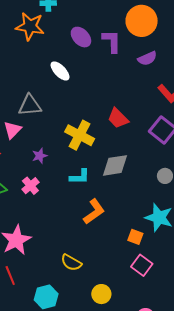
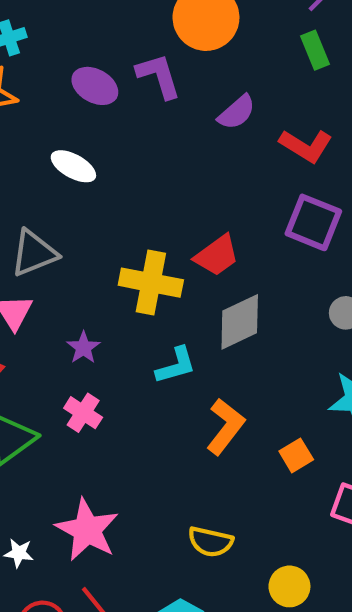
purple semicircle: (147, 58) -> (237, 112), moved
red trapezoid: (118, 118) -> (217, 255), moved, turned -65
orange square: (135, 237) -> (296, 455), moved, turned -35

